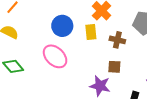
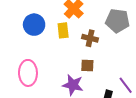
pink ellipse: (55, 56) -> (28, 73), moved, turned 45

